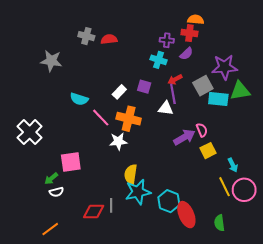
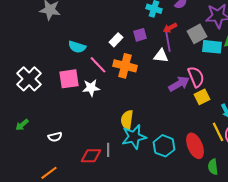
purple square: (144, 87) -> (140, 35), turned -32
pink semicircle: (202, 130) -> (196, 77), size x1.5
white star: (118, 141) -> (91, 88), moved
pink square: (71, 162) -> (69, 79), moved
green arrow: (51, 178) -> (22, 125), moved
red ellipse: (186, 215) -> (195, 146), moved

